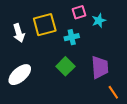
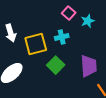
pink square: (79, 12) -> (69, 13), turned -32
yellow square: (45, 25) -> (36, 44), moved

